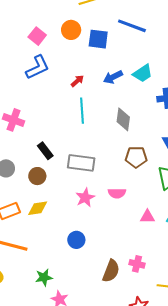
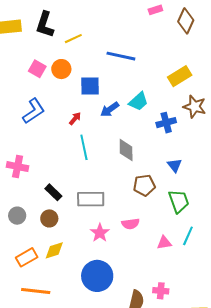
pink square: (37, 36) -> (37, 69), moved
blue square: (98, 39) -> (90, 86), moved
blue circle: (76, 240) -> (97, 276), size x1.8

